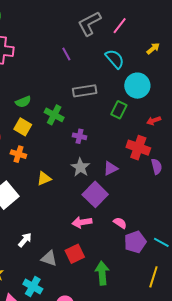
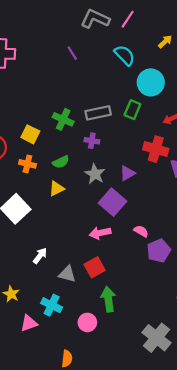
gray L-shape: (89, 23) -> (95, 19), turned 56
gray rectangle: (85, 91) -> (98, 113), moved
green semicircle: (23, 102) -> (61, 162), moved
green arrow: (102, 273) -> (108, 299), moved

